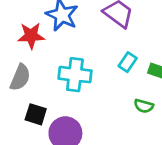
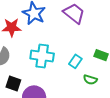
cyan rectangle: (128, 62) -> (75, 61), moved

